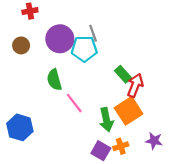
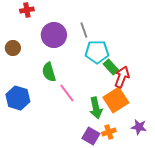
brown circle: (21, 45) -> (13, 48), moved
cyan pentagon: (84, 49) -> (97, 52), moved
blue hexagon: (20, 127) -> (18, 98), moved

